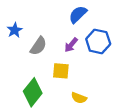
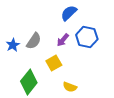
blue star: (15, 30) -> (13, 45), moved
yellow square: (61, 71) -> (54, 63), turned -35

